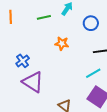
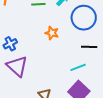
blue circle: (91, 23) -> (84, 18), size x1.6

